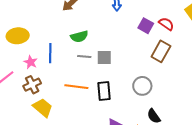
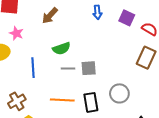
purple square: (146, 26) -> (127, 18), moved
pink star: (31, 62) -> (16, 33), moved
gray circle: (142, 86) -> (119, 93), moved

